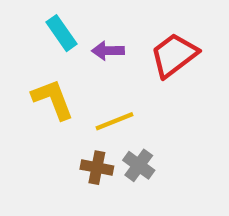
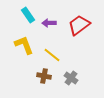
yellow line: (114, 121) -> (52, 55), turned 60
gray cross: (139, 165) -> (71, 78), moved

